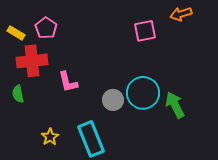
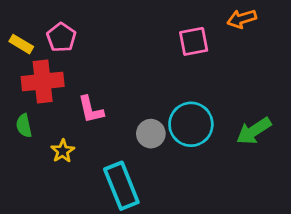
green arrow: (175, 105) -> (254, 131), moved, turned -96
yellow star: (50, 137) -> (63, 151), moved

